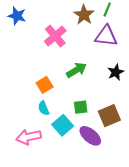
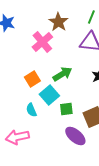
brown star: (84, 15) -> (58, 22), moved
orange square: (45, 85) -> (32, 79), moved
cyan square: (63, 125) -> (49, 95), moved

